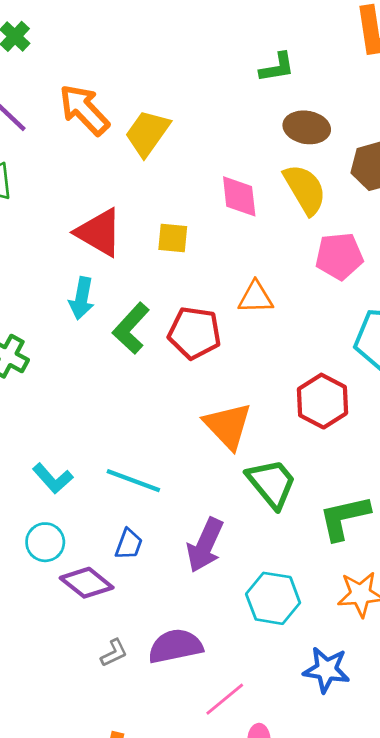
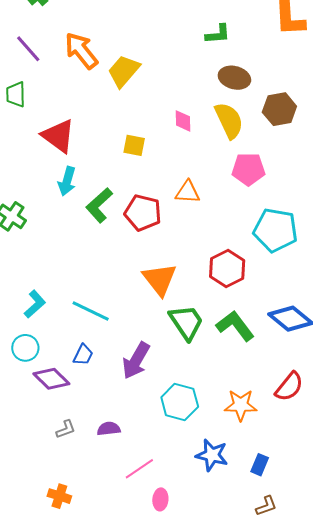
pink diamond: (239, 196) -> (183, 121), size x0.7
red triangle: (99, 232) -> (58, 136), moved
cyan L-shape: (53, 478) -> (35, 304), turned -96
green L-shape: (344, 518) -> (235, 326), moved, turned 60
purple semicircle: (175, 646) -> (109, 429), size x0.6

